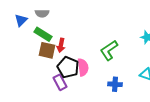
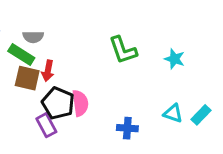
gray semicircle: (42, 13) -> (33, 37), moved
green L-shape: (109, 50) -> (123, 50), moved, turned -75

